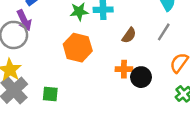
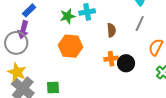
purple arrow: (24, 20) -> (23, 30), turned 48
brown semicircle: (129, 35) -> (111, 30), turned -32

